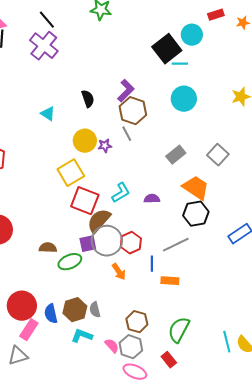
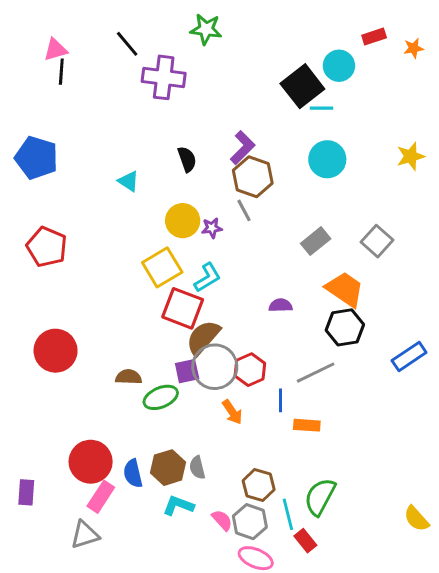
purple cross: (44, 46) -> (164, 77), moved, turned -32
cyan L-shape: (121, 193) -> (207, 278), moved
cyan line: (227, 342) -> (288, 514), moved

